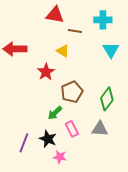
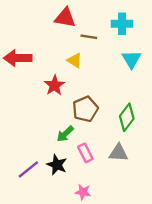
purple line: (24, 143) -> (28, 169), turned 30
pink star: (60, 157) -> (83, 192), moved

